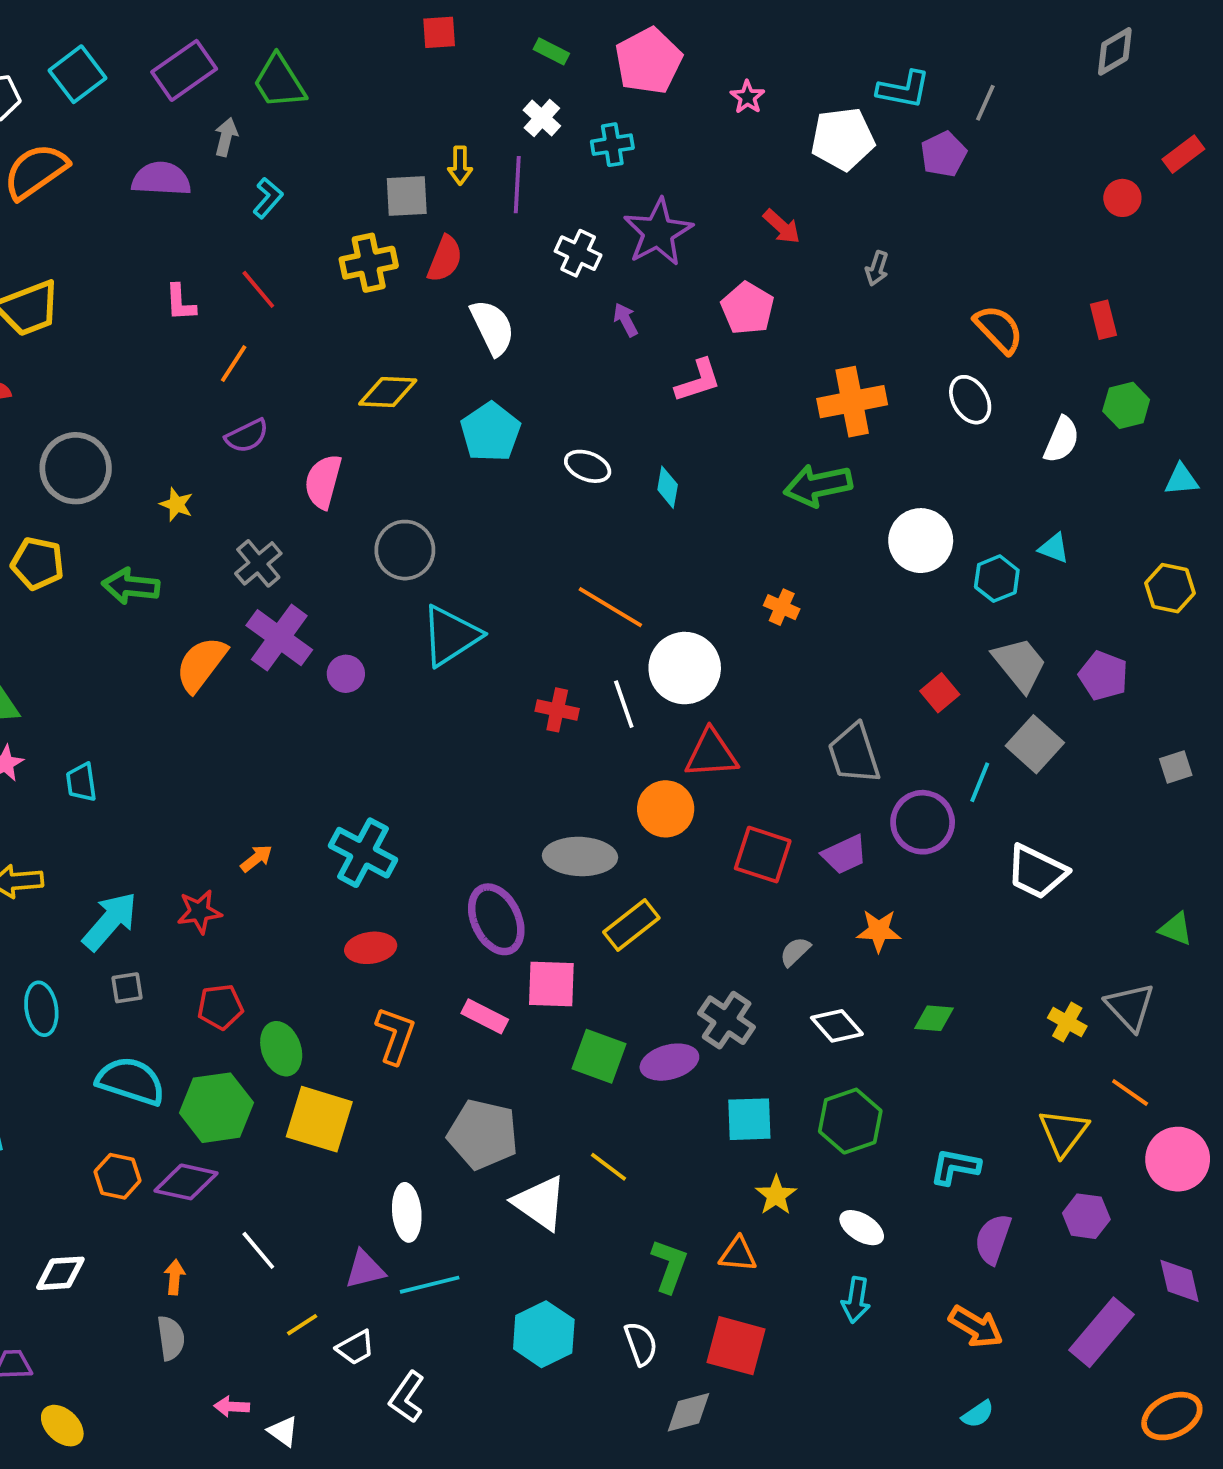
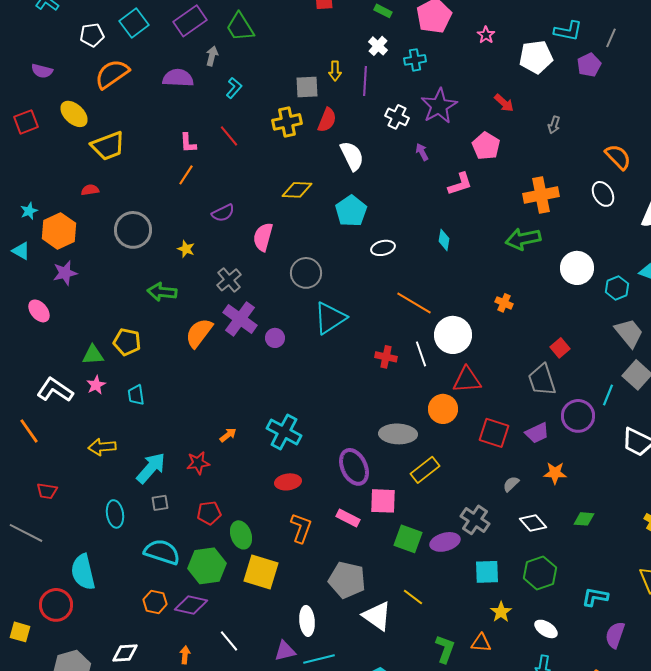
orange line: (234, 364) -> (186, 175), moved
white ellipse: (588, 466) -> (383, 248), moved, turned -35
yellow pentagon: (38, 563) -> (127, 342), moved
red square: (940, 693) -> (560, 348), moved

